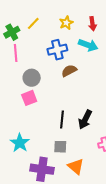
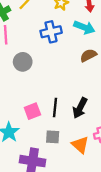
brown semicircle: (69, 71) -> (88, 55), moved
pink square: (29, 98) -> (32, 111), moved
orange triangle: (76, 166) -> (80, 145), moved

